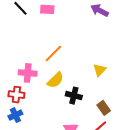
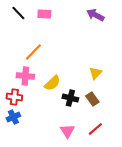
orange line: (53, 53) -> (33, 52), moved
brown rectangle: (104, 108) -> (92, 99), moved

